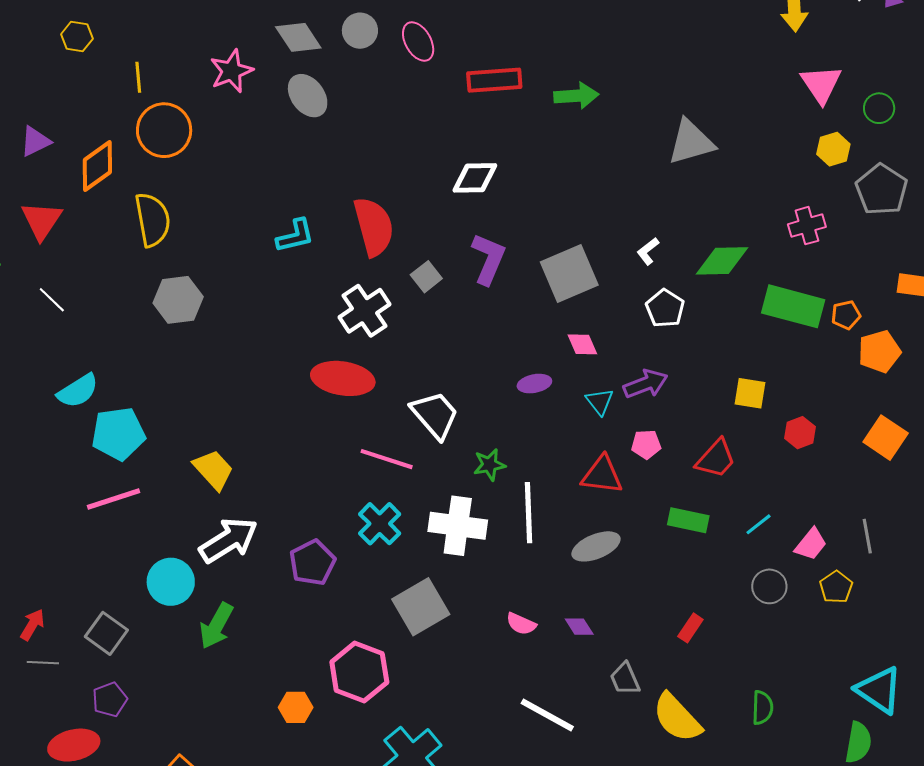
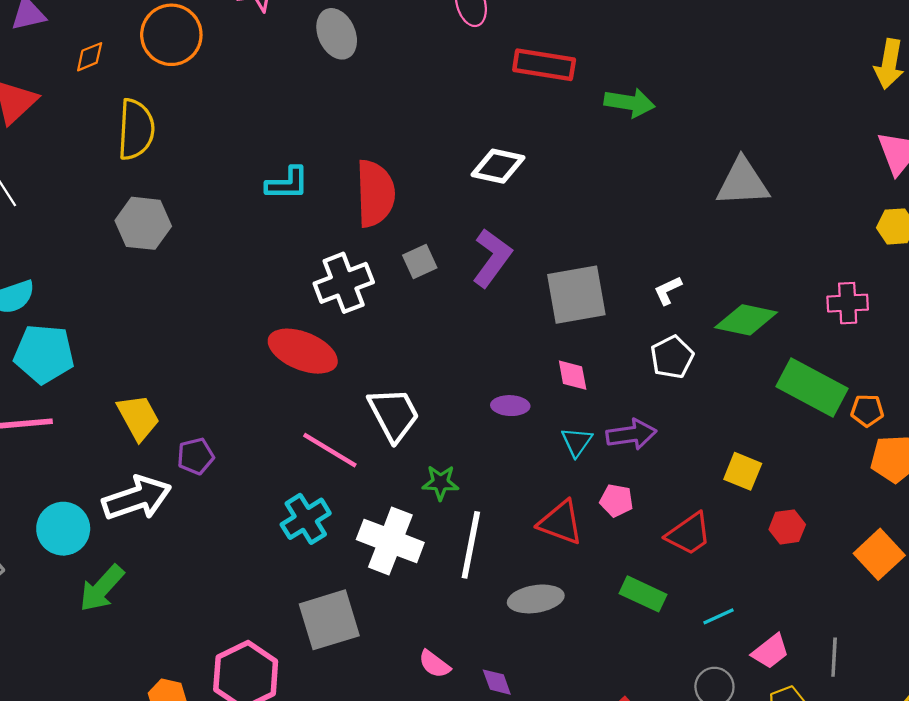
orange diamond: (97, 166) -> (90, 57), size x0.6
purple pentagon: (312, 563) -> (196, 456), moved, size x0.7

